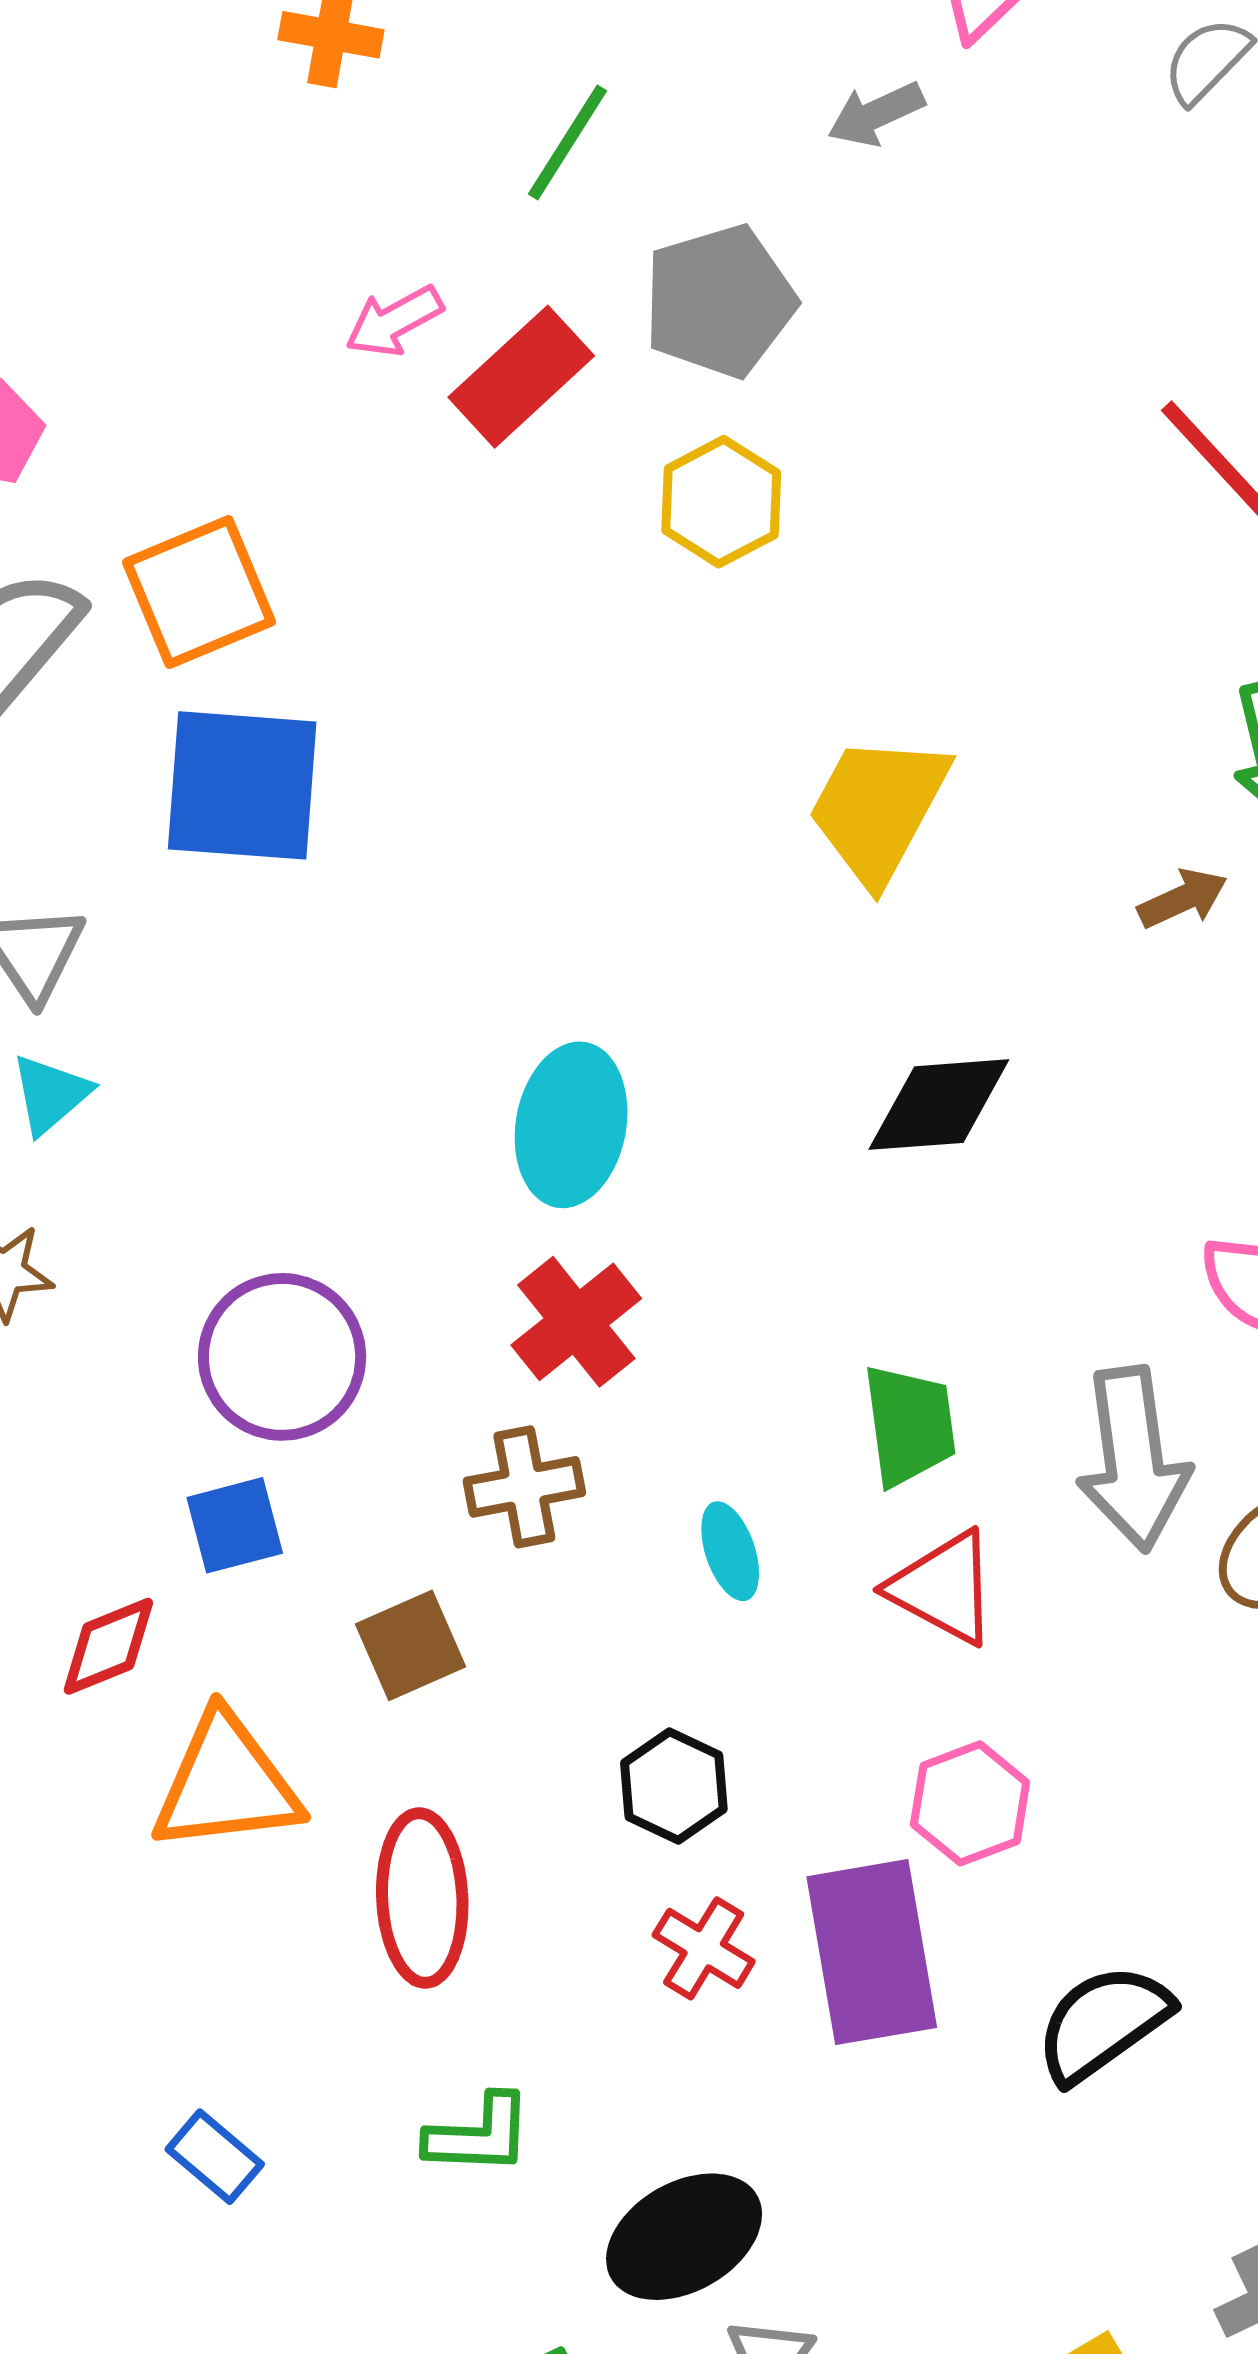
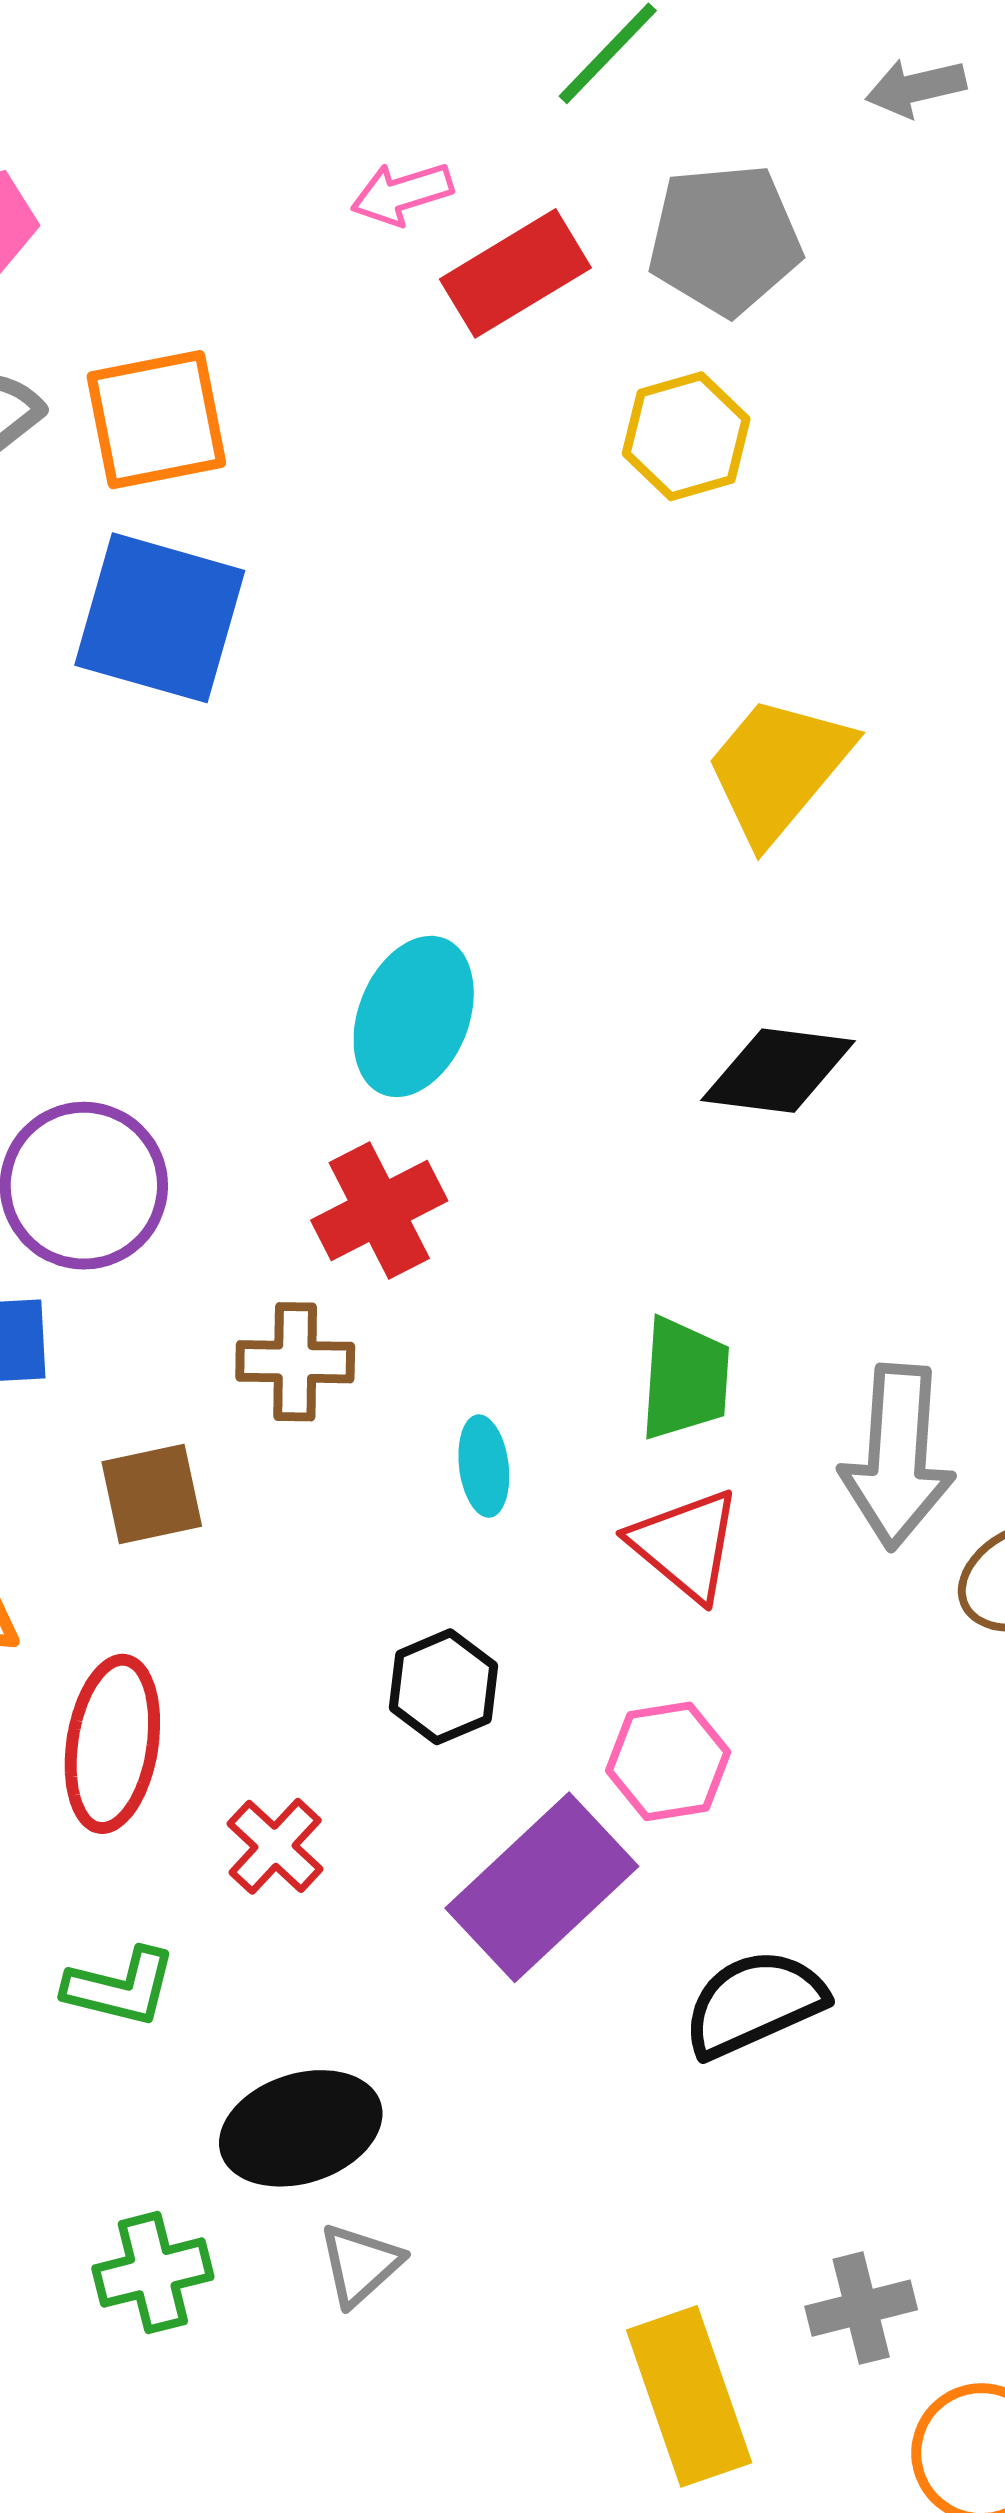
black hexagon: (674, 1786) -> (443, 1687), moved
red cross: (704, 1948) -> (275, 1846), moved
purple rectangle: (872, 1952) -> (542, 1887), turned 45

